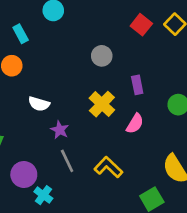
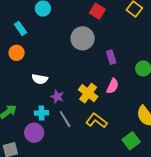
red square: (141, 25) -> (97, 11), moved
gray circle: (102, 56) -> (83, 38), size x1.5
yellow cross: (102, 104) -> (88, 93), moved
cyan cross: (43, 195) -> (42, 113), moved, turned -32

